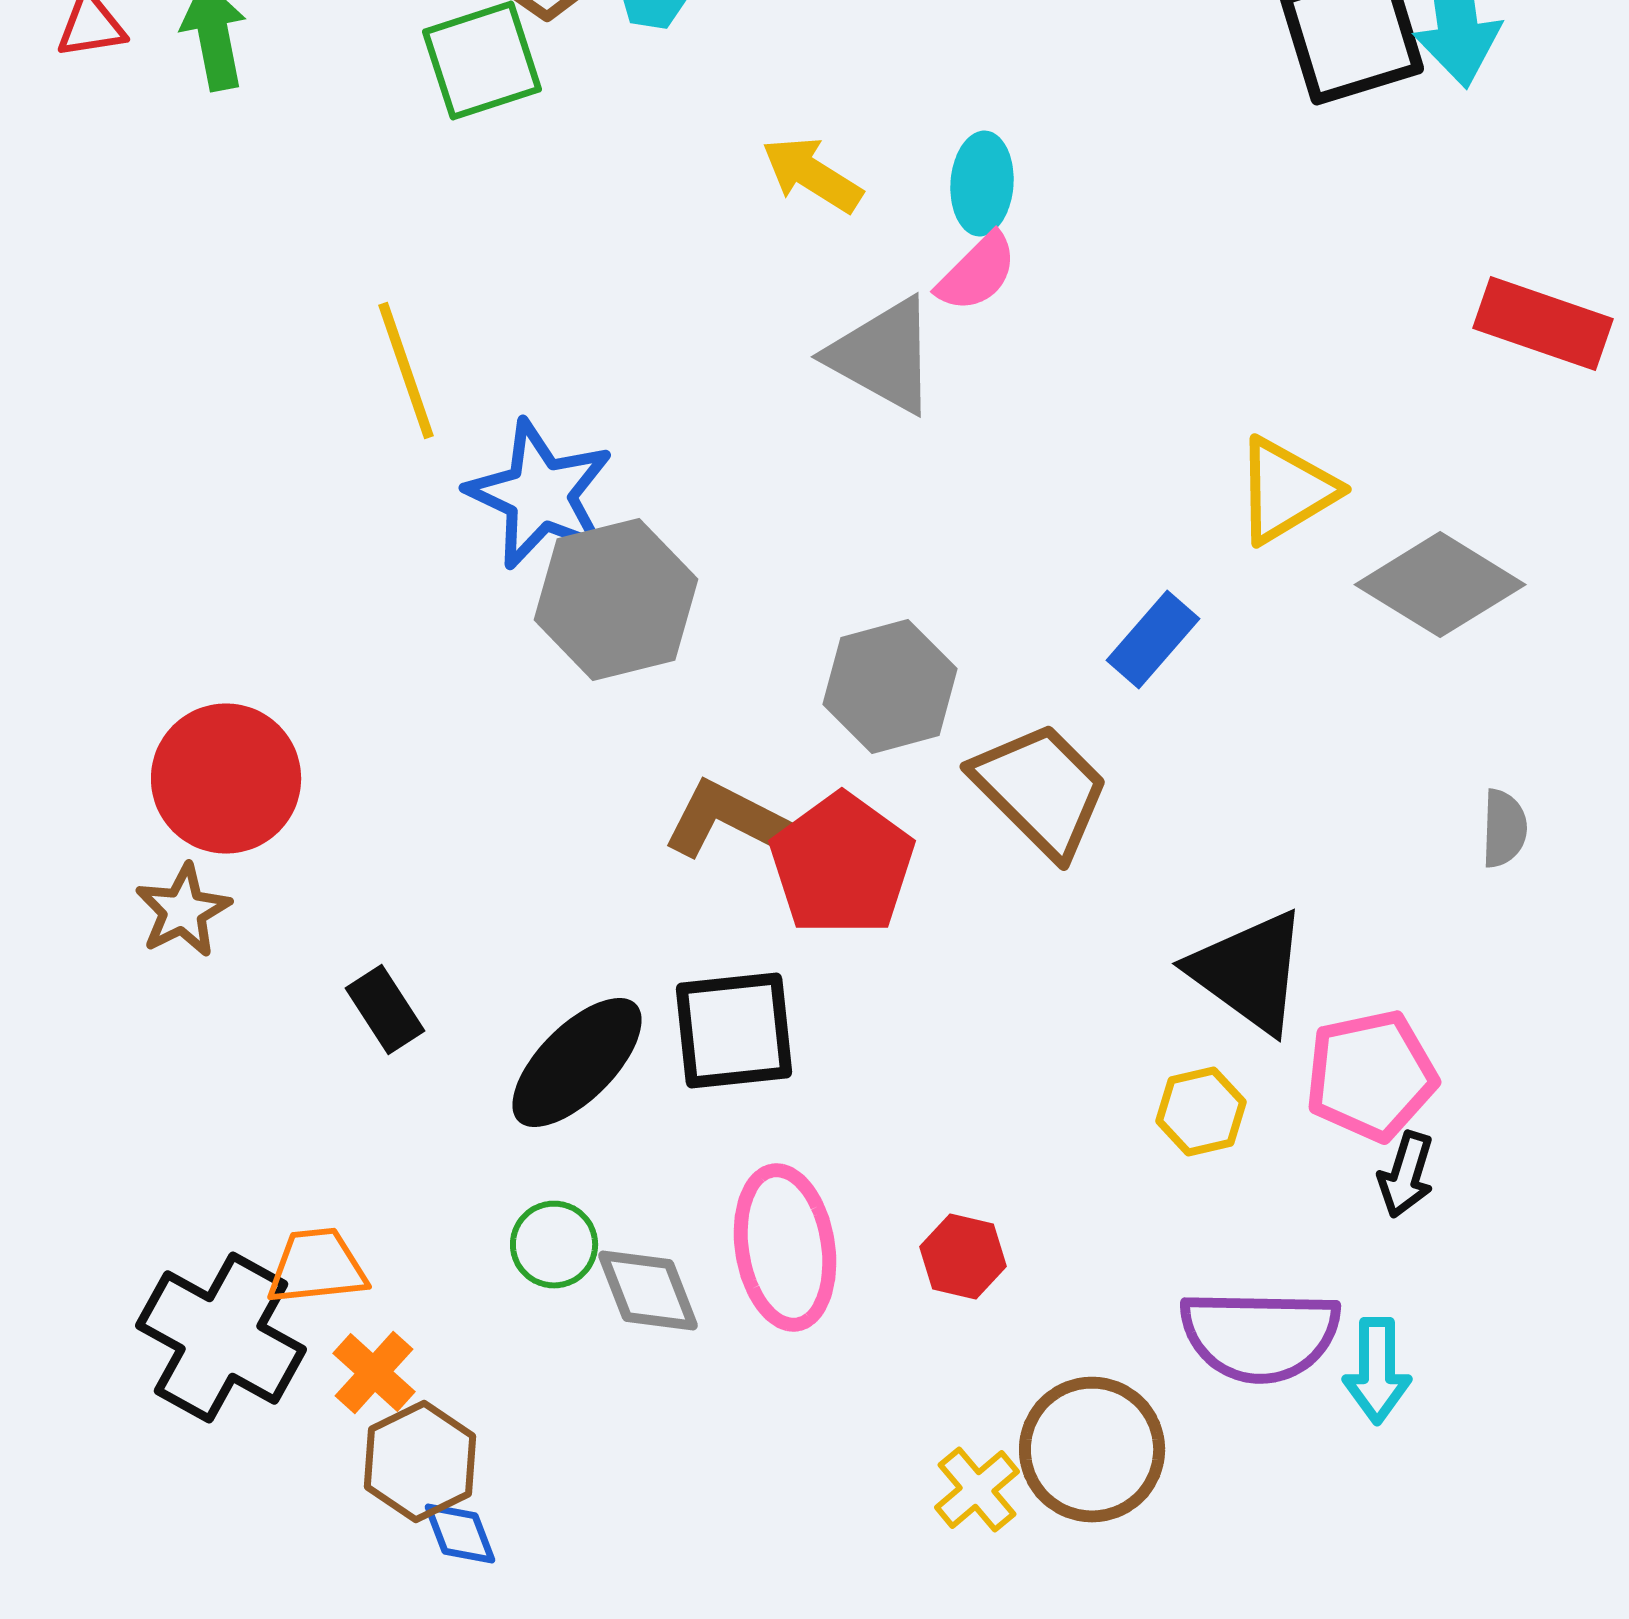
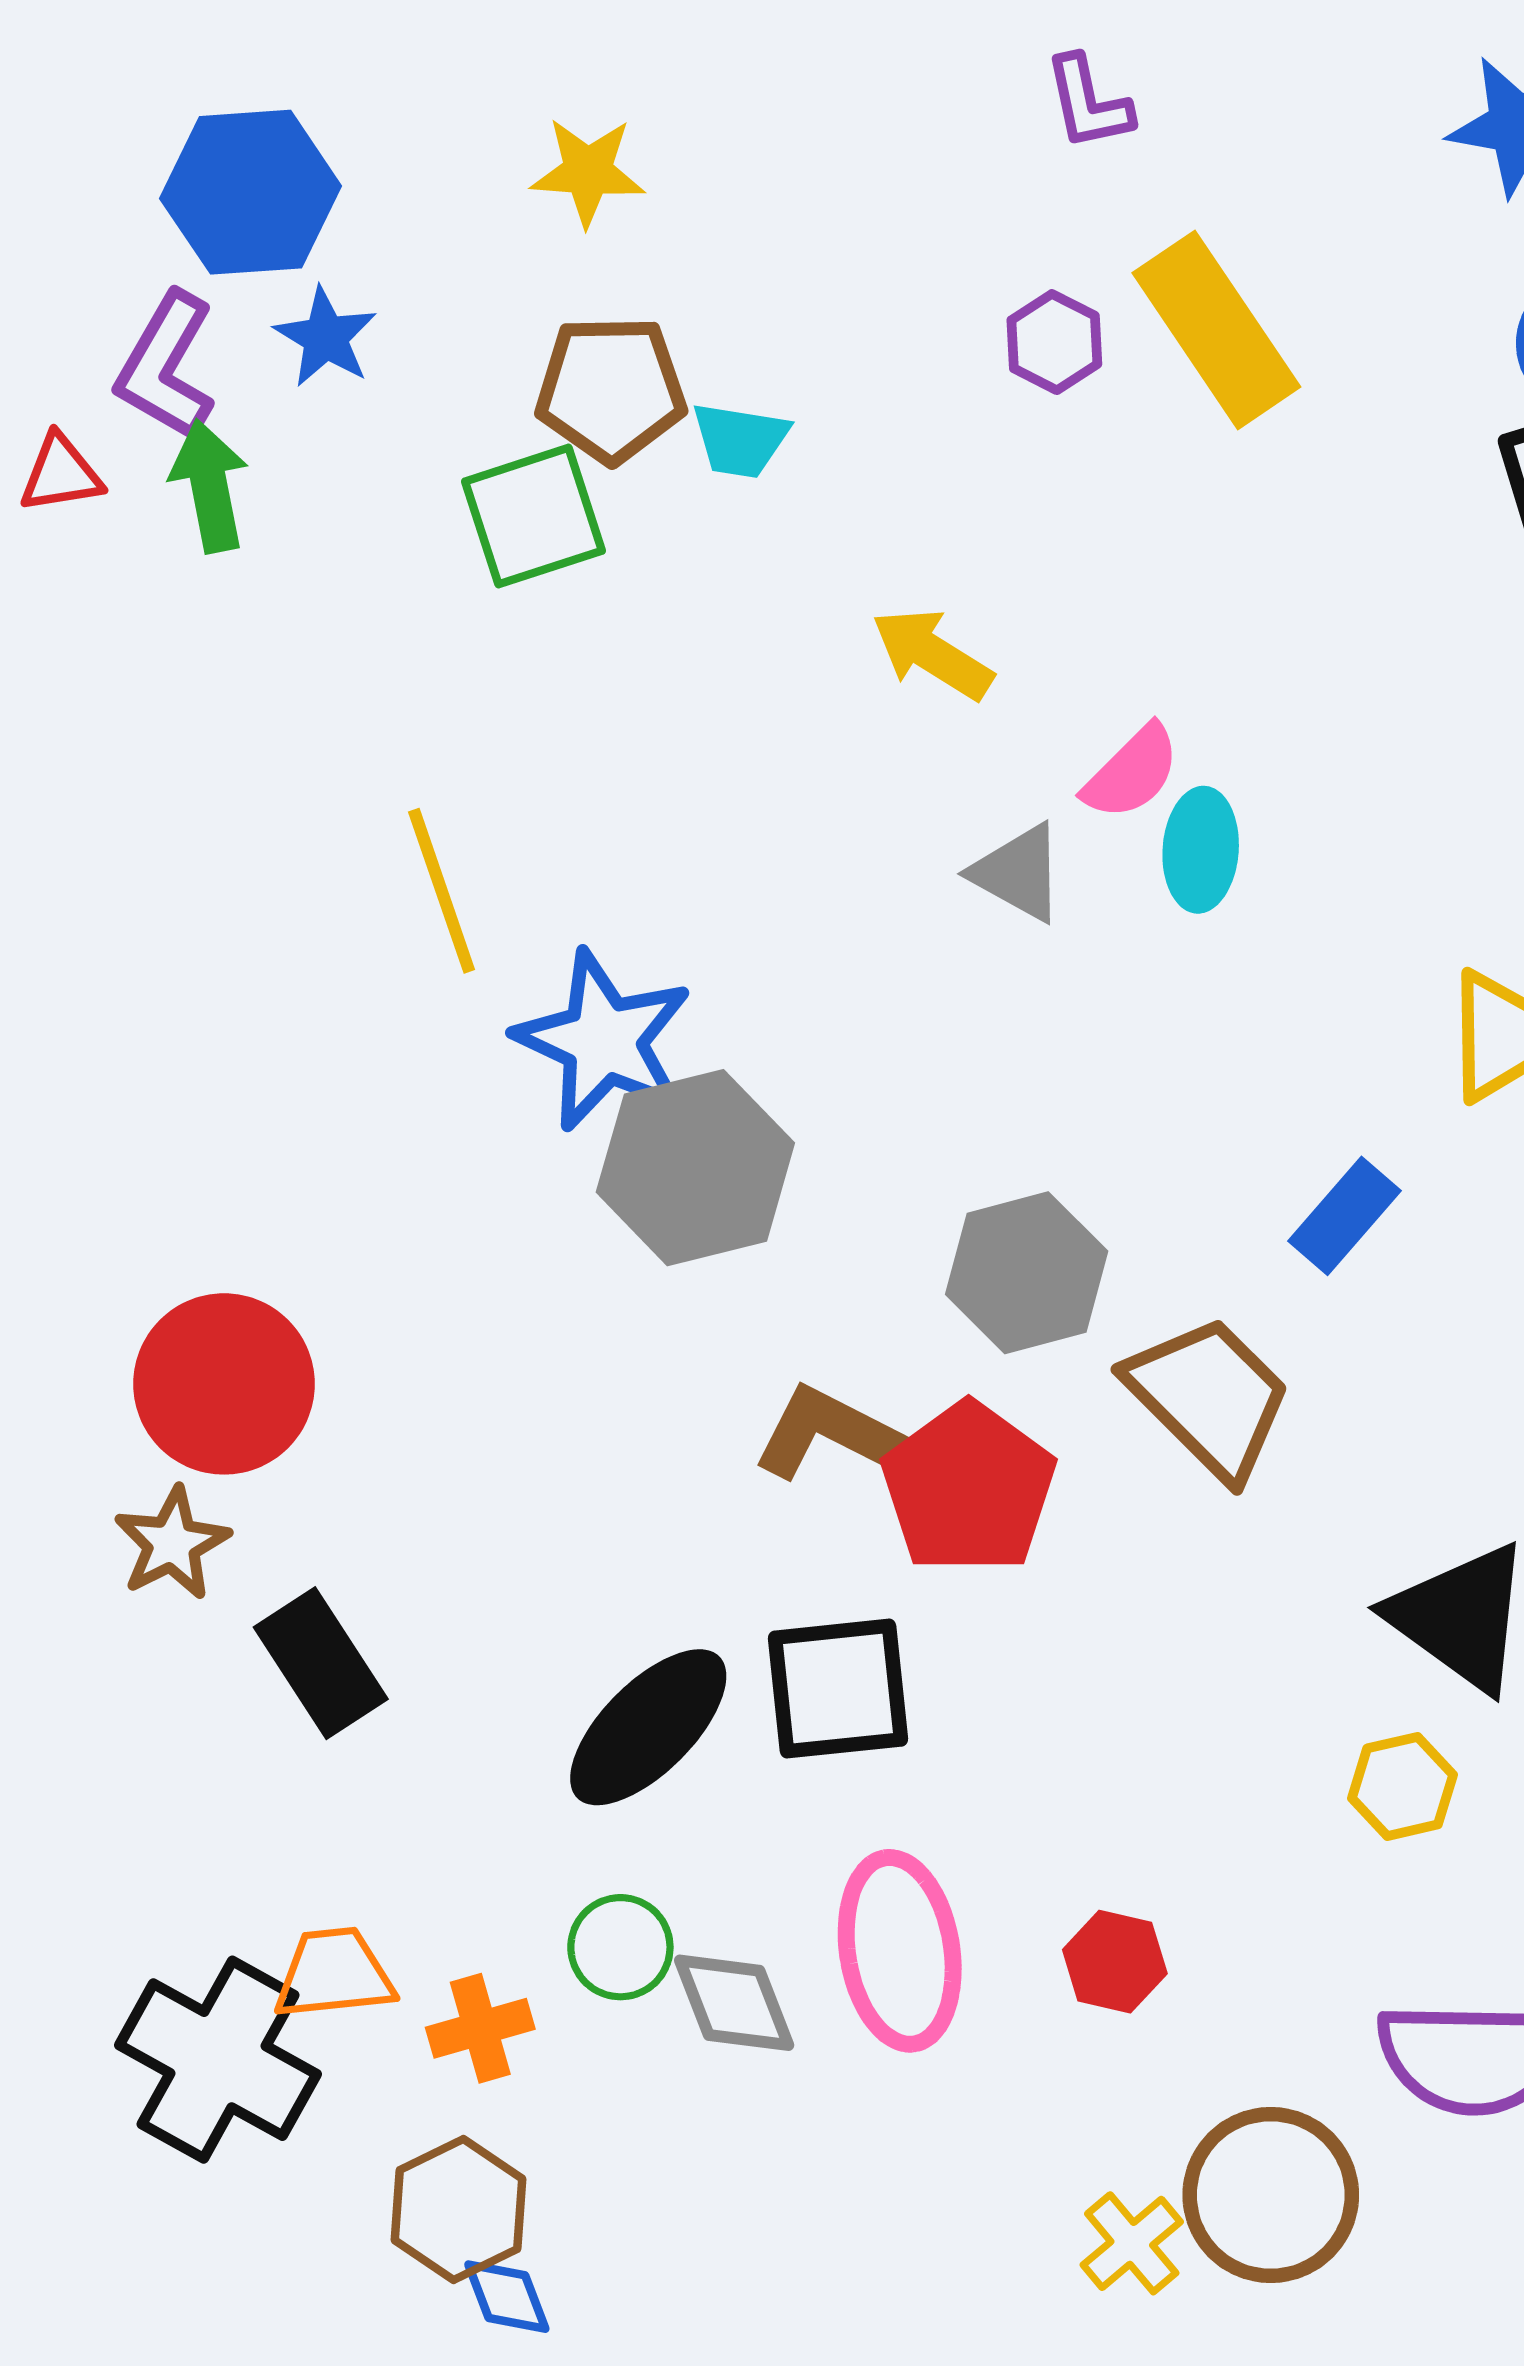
cyan ellipse: (982, 184) -> (1201, 850), moved
gray triangle: (883, 356) -> (1018, 873), size x0.7
black rectangle: (385, 1010) -> (321, 1663), moved, size x1.4
orange cross: (374, 1372) -> (480, 2028), moved, turned 32

